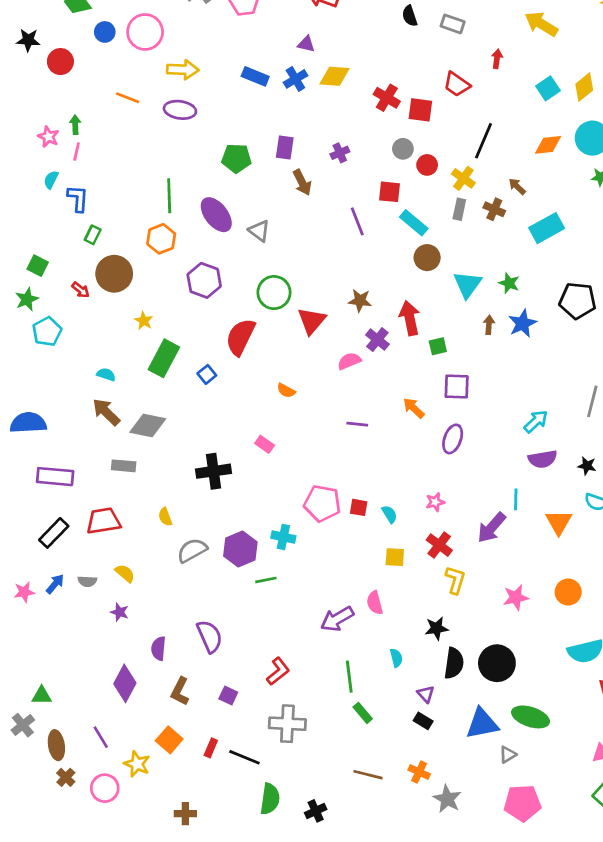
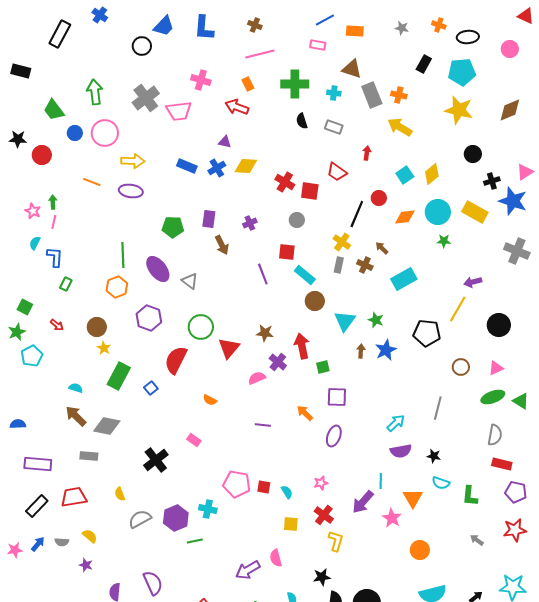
red circle: (427, 165) -> (379, 198), moved
brown circle: (114, 274) -> (97, 327), moved, size x0.7
blue semicircle: (28, 423) -> (18, 424), size x0.6
black cross: (214, 471) -> (156, 460), turned -30
pink star: (516, 597) -> (392, 518), moved, turned -30

